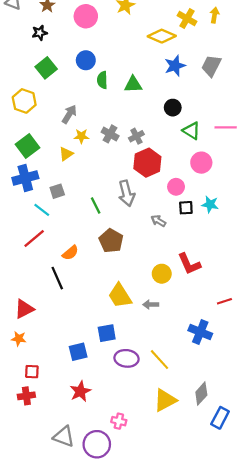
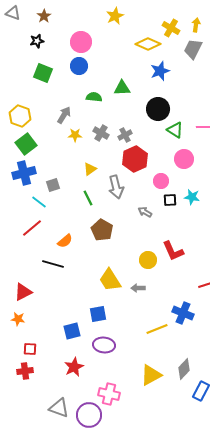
pink circle: (86, 16) -> (81, 42), moved
gray trapezoid: (211, 66) -> (193, 49), moved
green square: (46, 68) -> (43, 73), turned -30
green semicircle: (102, 80) -> (94, 97), moved, turned 98
yellow hexagon: (24, 101) -> (20, 116), moved
black circle: (173, 108) -> (158, 109), size x1.5
yellow triangle: (66, 154) -> (90, 169), moved
black line: (57, 278) -> (53, 264), turned -50
purple ellipse: (127, 358) -> (104, 345), moved
yellow line: (160, 360) -> (157, 329), moved, turned -70
pink cross: (119, 421) -> (109, 394), size x1.5

